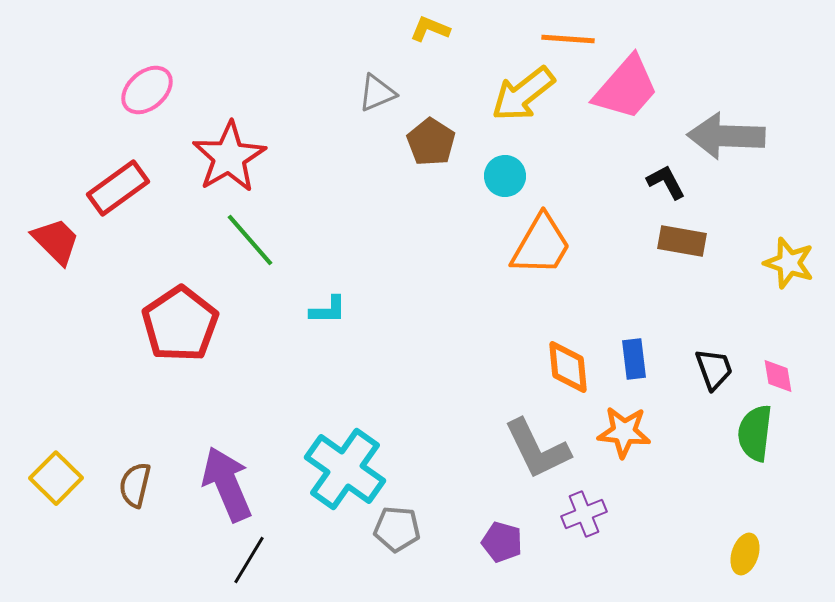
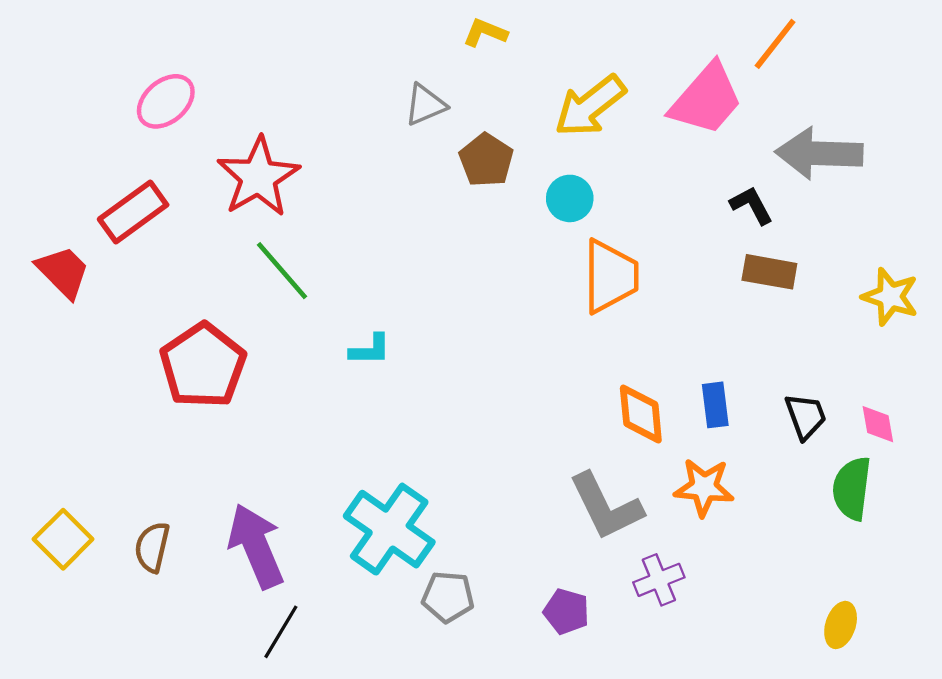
orange line: (568, 39) -> (775, 44), moved, turned -56
orange trapezoid: (541, 245) -> (610, 276), turned -30

